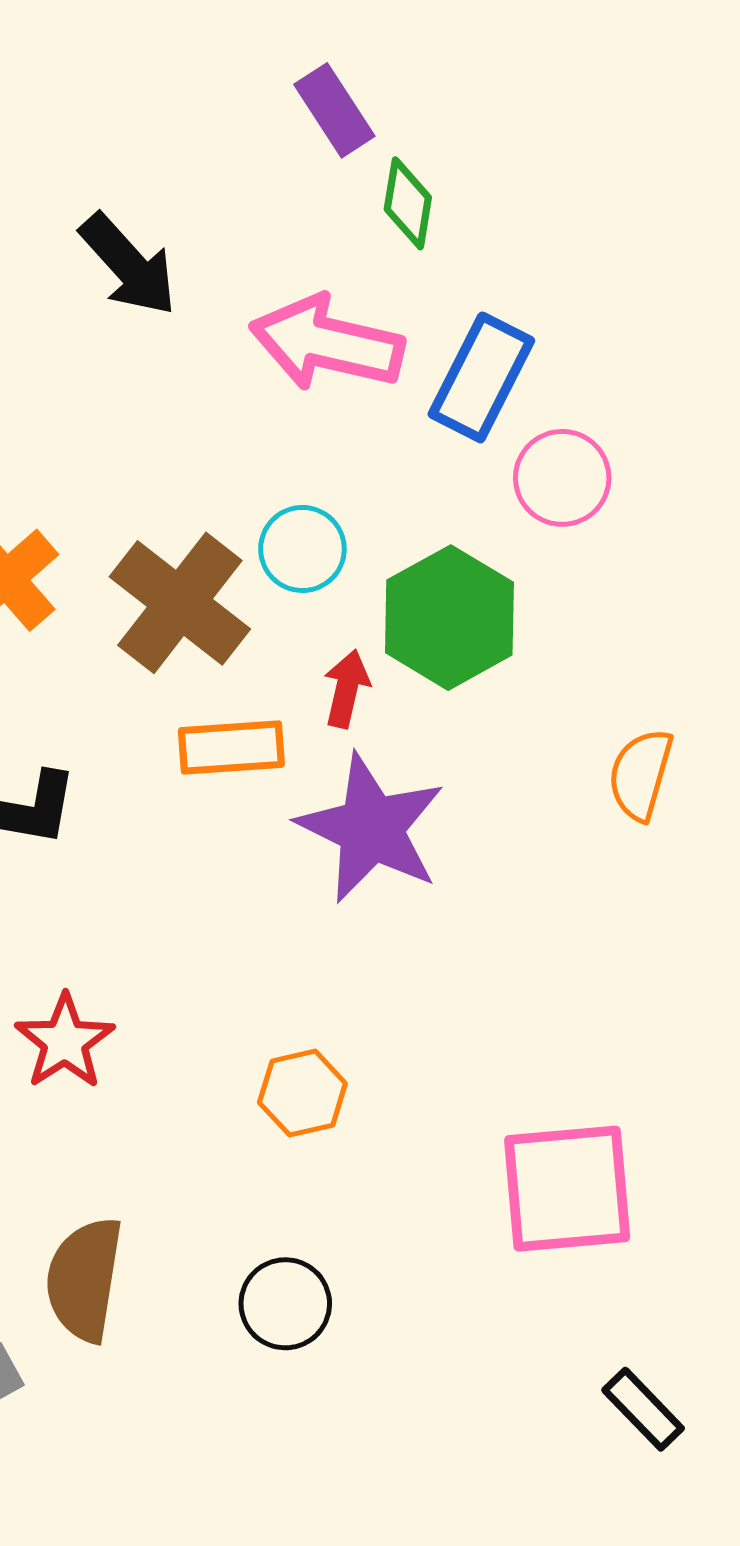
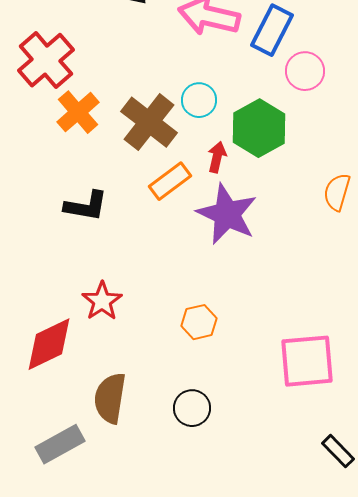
orange rectangle: (231, 747) -> (170, 181), turned -33

